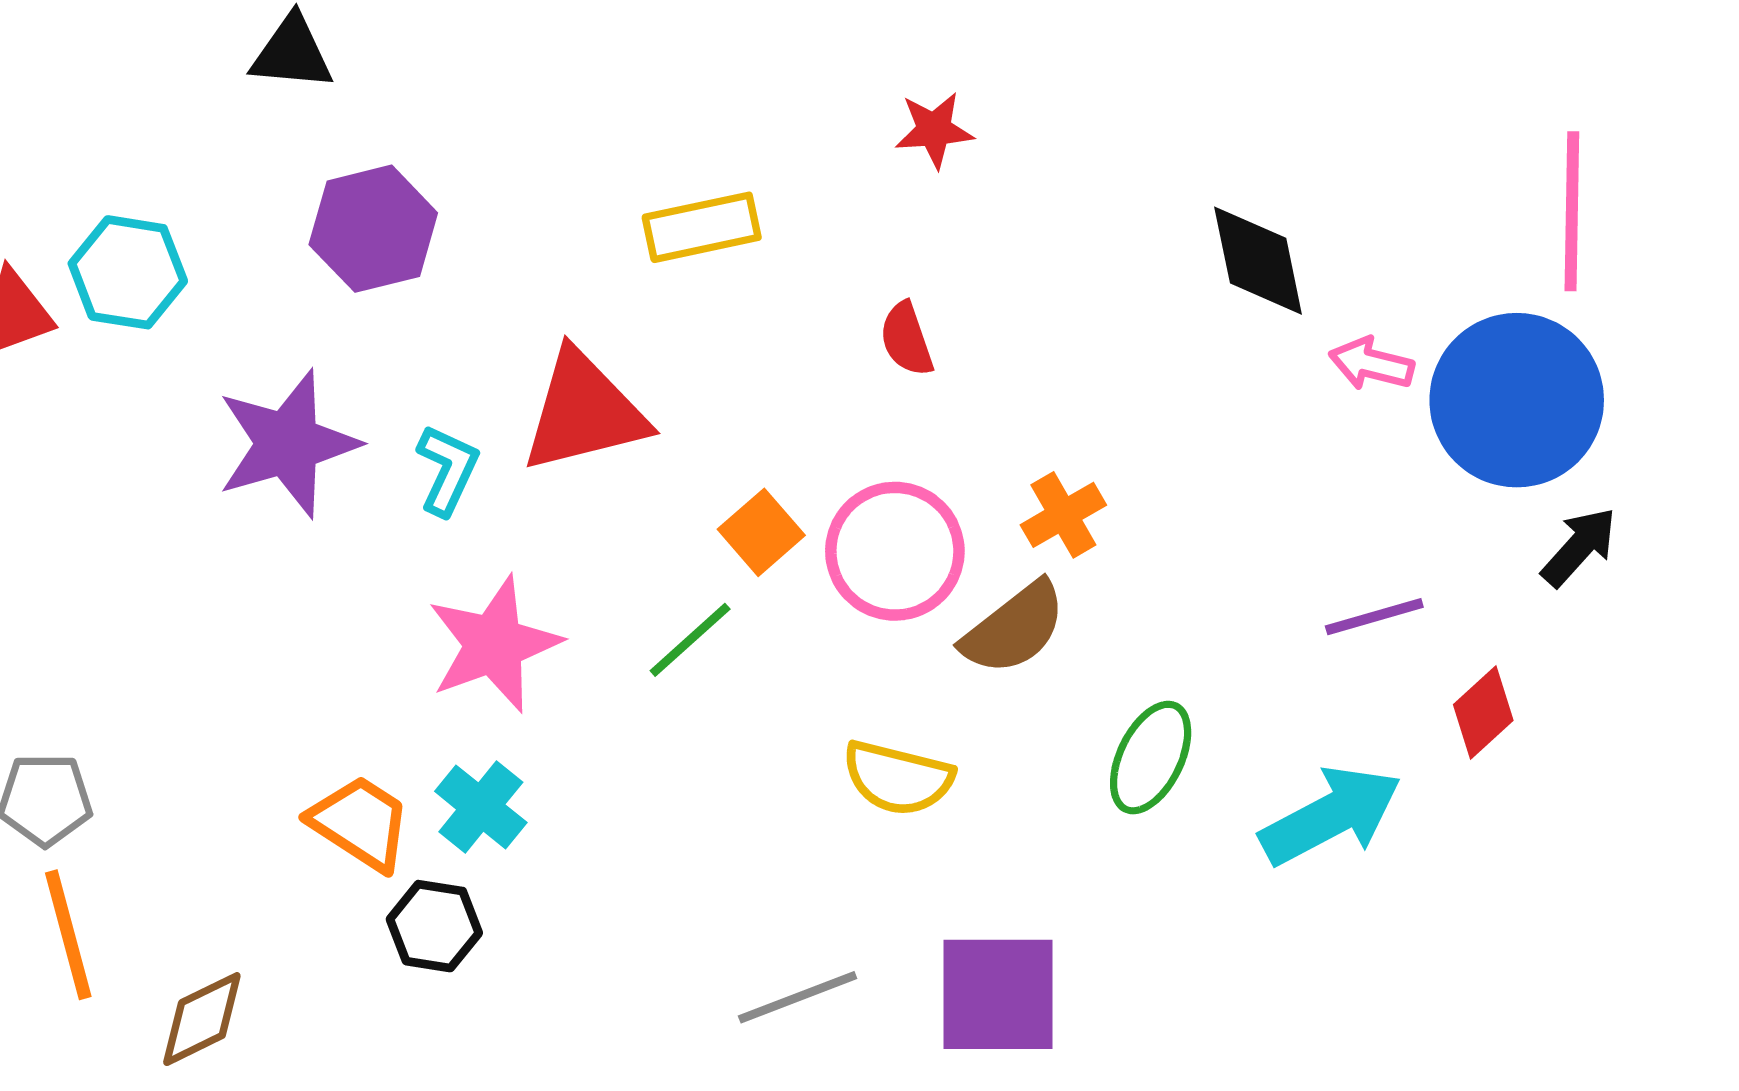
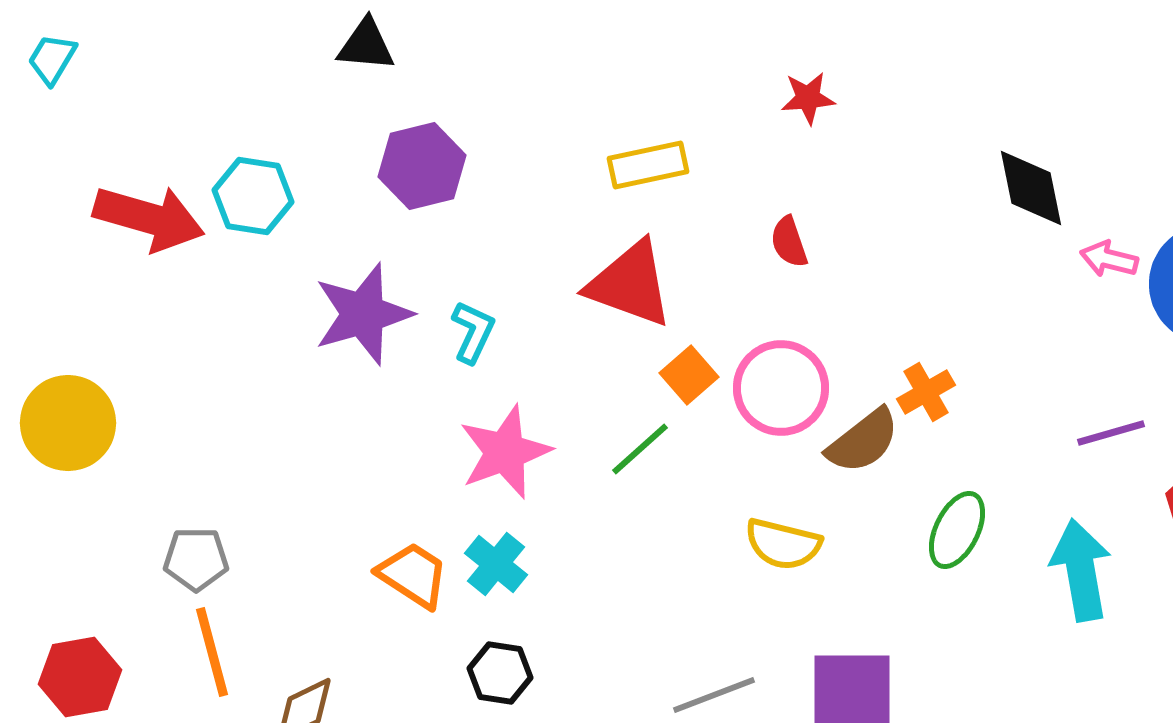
red triangle: (584, 412) -> (630, 284), moved, turned 34
orange cross: (1063, 515) -> (926, 392), moved
cyan arrow: (1331, 816) -> (1081, 570), turned -72
black hexagon: (434, 926) -> (500, 673), moved

